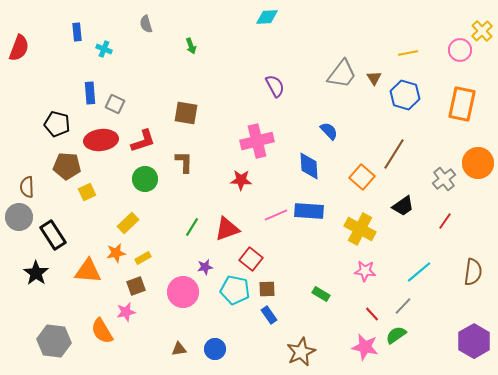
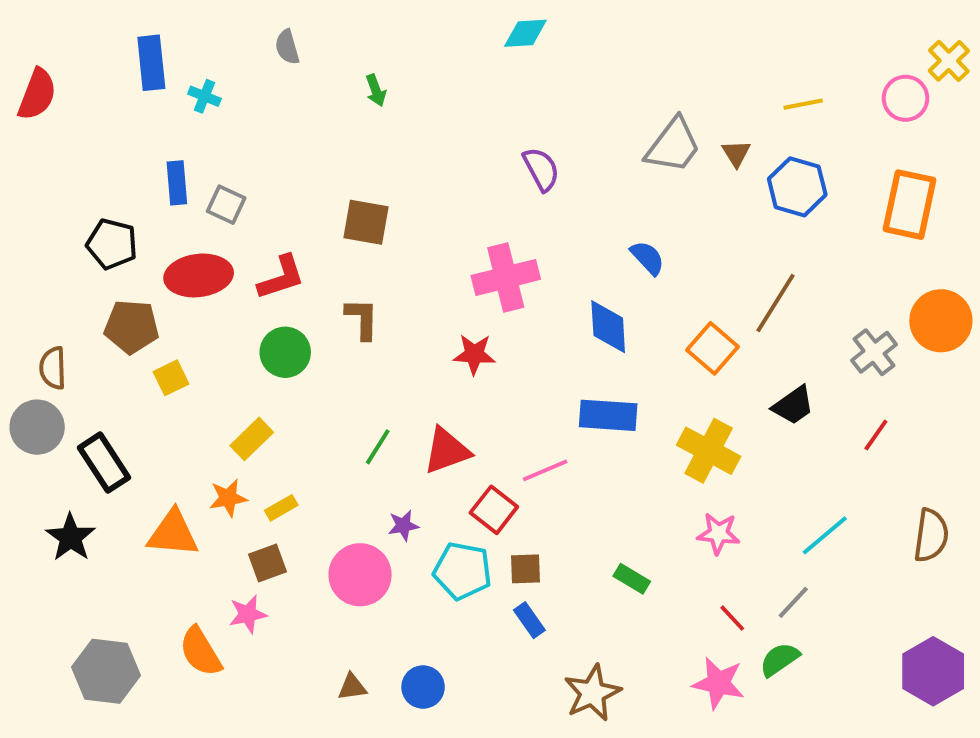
blue rectangle: (77, 32) -> (151, 63), size x1.5
pink line: (276, 215) -> (545, 470), moved

